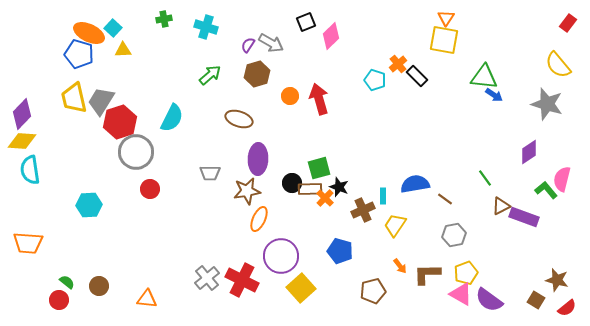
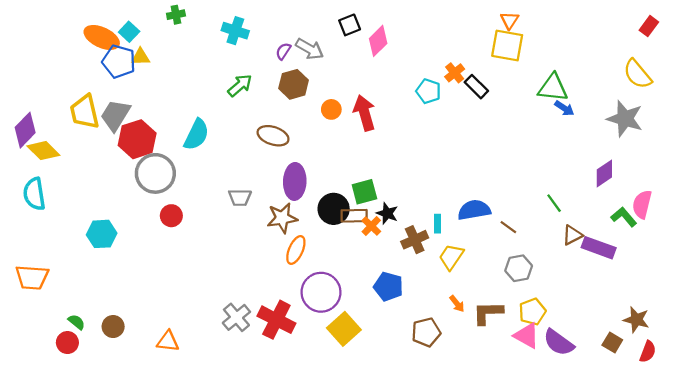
green cross: (164, 19) -> (176, 15), moved
blue pentagon: (79, 54) -> (119, 61), moved
yellow diamond: (22, 141) -> (43, 151), moved, turned 40
black circle: (292, 183) -> (334, 209), size x1.4
red semicircle: (567, 308) -> (648, 352), turned -30

